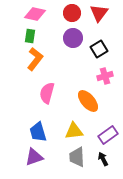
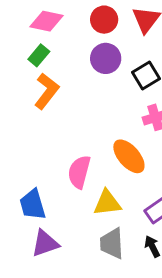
green rectangle: (30, 36) -> (39, 55), turned 32
pink semicircle: (47, 93) -> (79, 172), moved
blue trapezoid: (38, 132) -> (33, 205), moved

